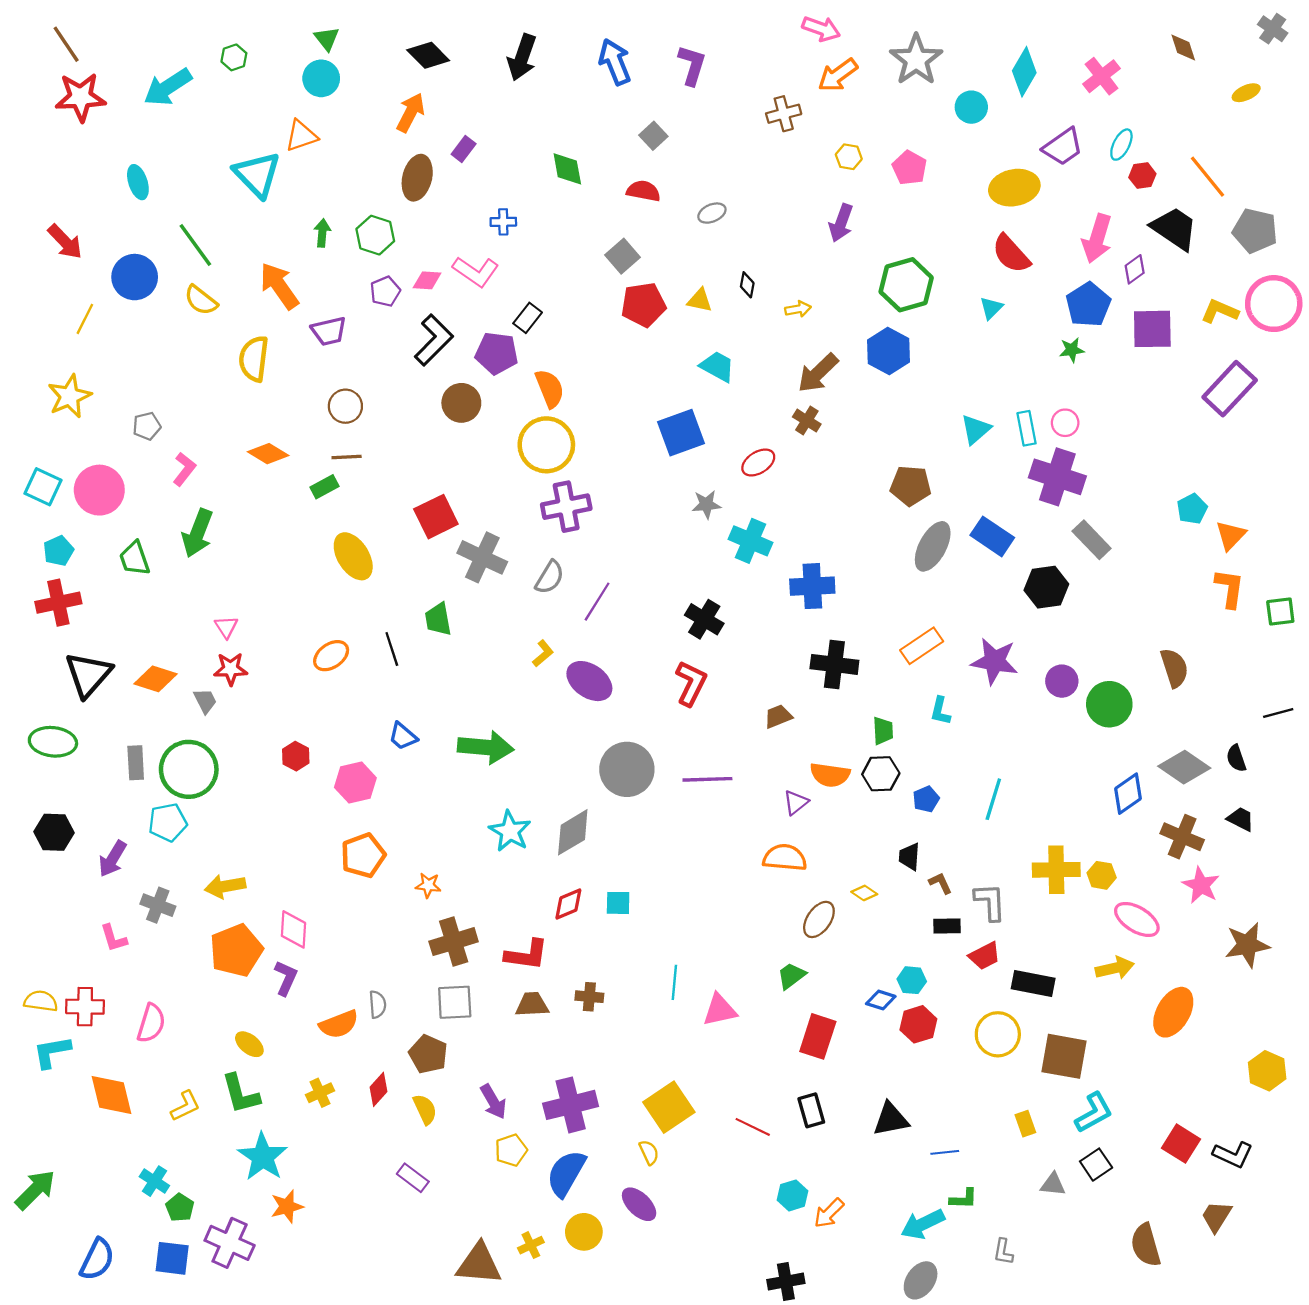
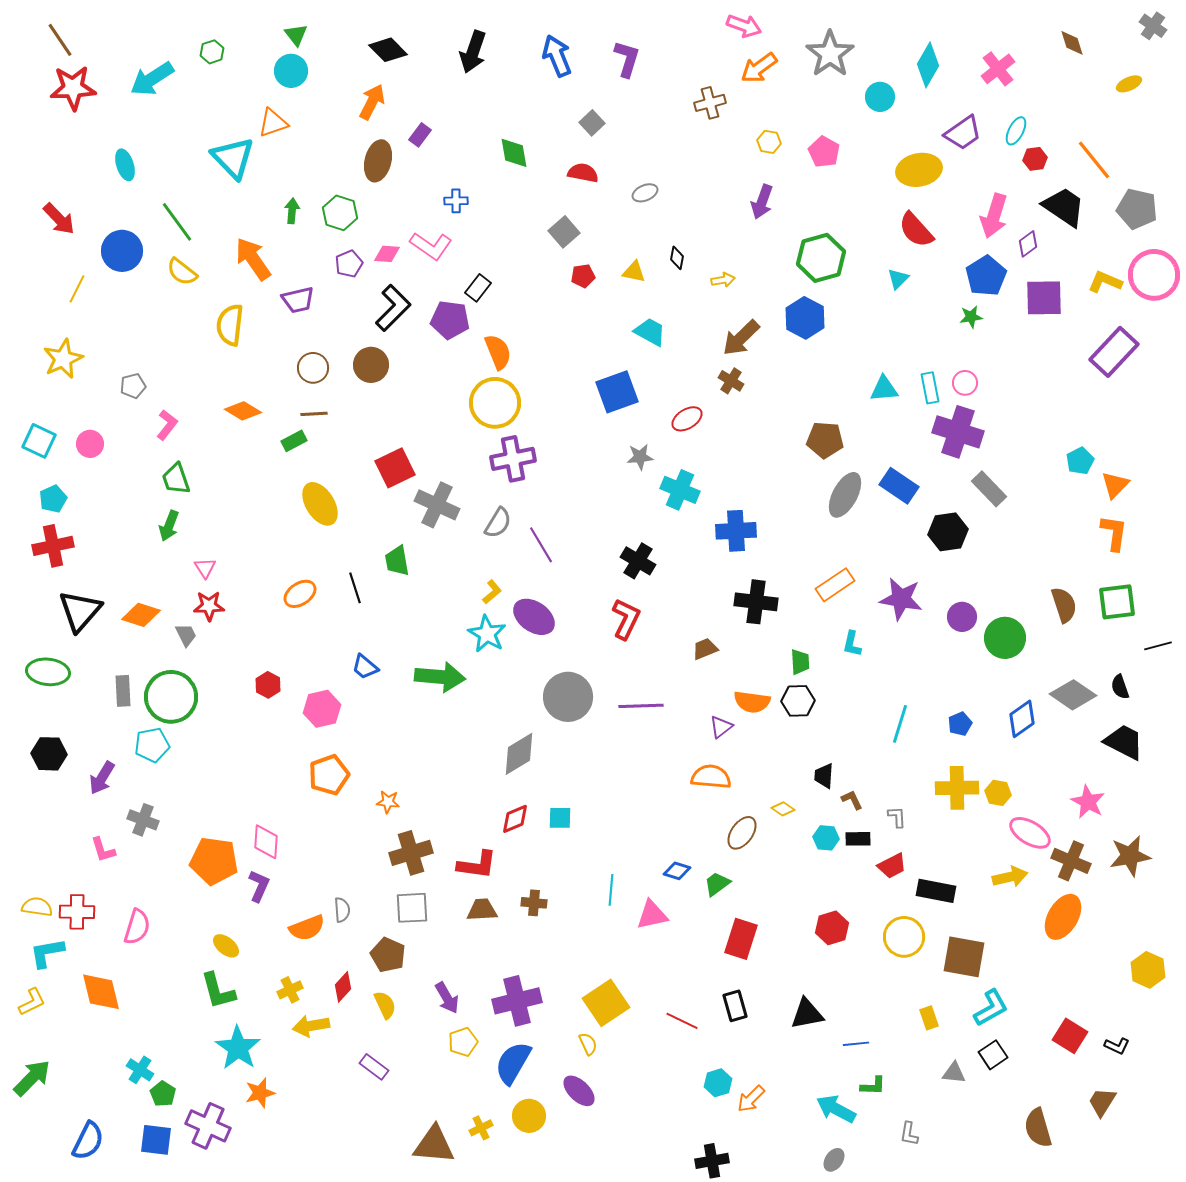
red pentagon: (643, 305) -> (583, 276), size x0.6
brown circle: (461, 403) -> (371, 365), moved
cyan triangle: (976, 429) -> (884, 389), turned 36
pink circle: (99, 490) -> (90, 444), size x0.6
green arrow: (198, 533) -> (169, 526), moved, size x0.7
green trapezoid: (135, 559) -> (176, 479), moved
purple line: (597, 602) -> (541, 545), turned -63
green square: (1280, 612) -> (1117, 602), moved, size x1.4
blue pentagon: (926, 799) -> (960, 724), moved
black trapezoid: (1241, 819) -> (1124, 742), size x1.6
cyan star: (510, 831) -> (487, 634), moved
brown cross: (1182, 837) -> (1071, 861), moved
yellow arrow: (225, 886) -> (311, 1026), moved
gray L-shape: (990, 902) -> (897, 817), size x0.6
orange pentagon: (236, 950) -> (214, 861), turned 30
cyan hexagon: (912, 980) -> (826, 838), moved
blue diamond: (881, 1000) -> (677, 871), moved
yellow L-shape: (185, 1106) -> (32, 1002), moved
black L-shape: (1233, 1155) -> (1117, 1046), size x0.7
cyan arrow: (923, 1224) -> (836, 1109), turned 54
gray ellipse: (921, 1280) -> (834, 1160), size x0.7

